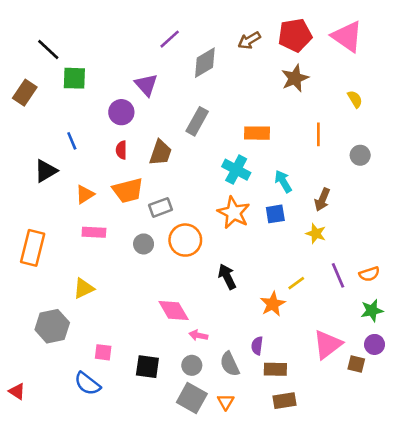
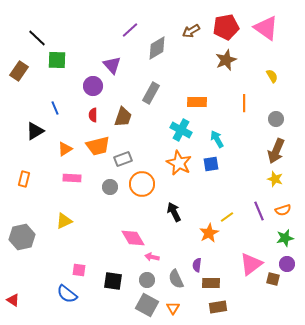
brown arrow: (322, 200) -> (276, 151), moved, size x1.4
yellow star: (316, 234) -> (275, 179), moved
orange rectangle: (33, 248) -> (24, 179), moved, size x0.6
gray hexagon: (52, 326) -> (22, 237), moved

